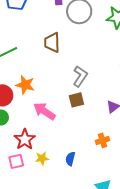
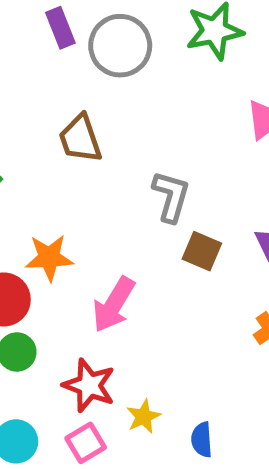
brown square: (76, 100) -> (202, 251), moved, turned -35
pink arrow: (44, 111) -> (114, 305), turned -75
blue semicircle: (70, 159) -> (202, 440), moved

